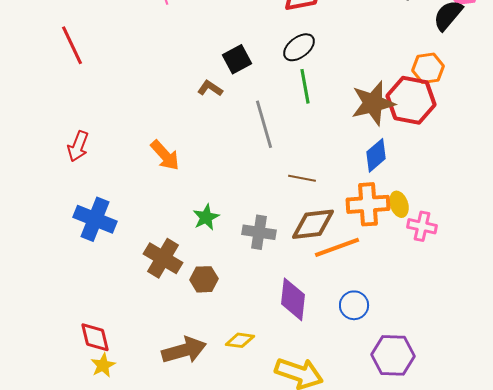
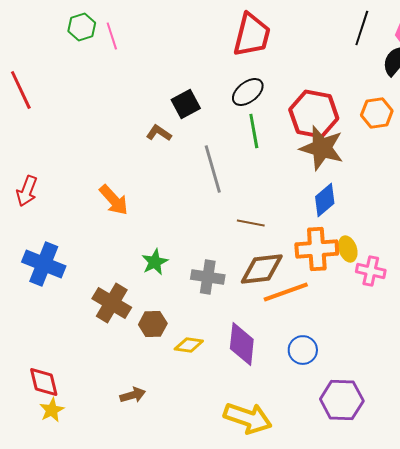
red hexagon: (411, 100) -> (314, 114), moved
brown star: (373, 103) -> (322, 148), turned 30
yellow diamond: (240, 340) -> (189, 345), moved
brown arrow: (184, 350) -> (133, 395), size x0.6

